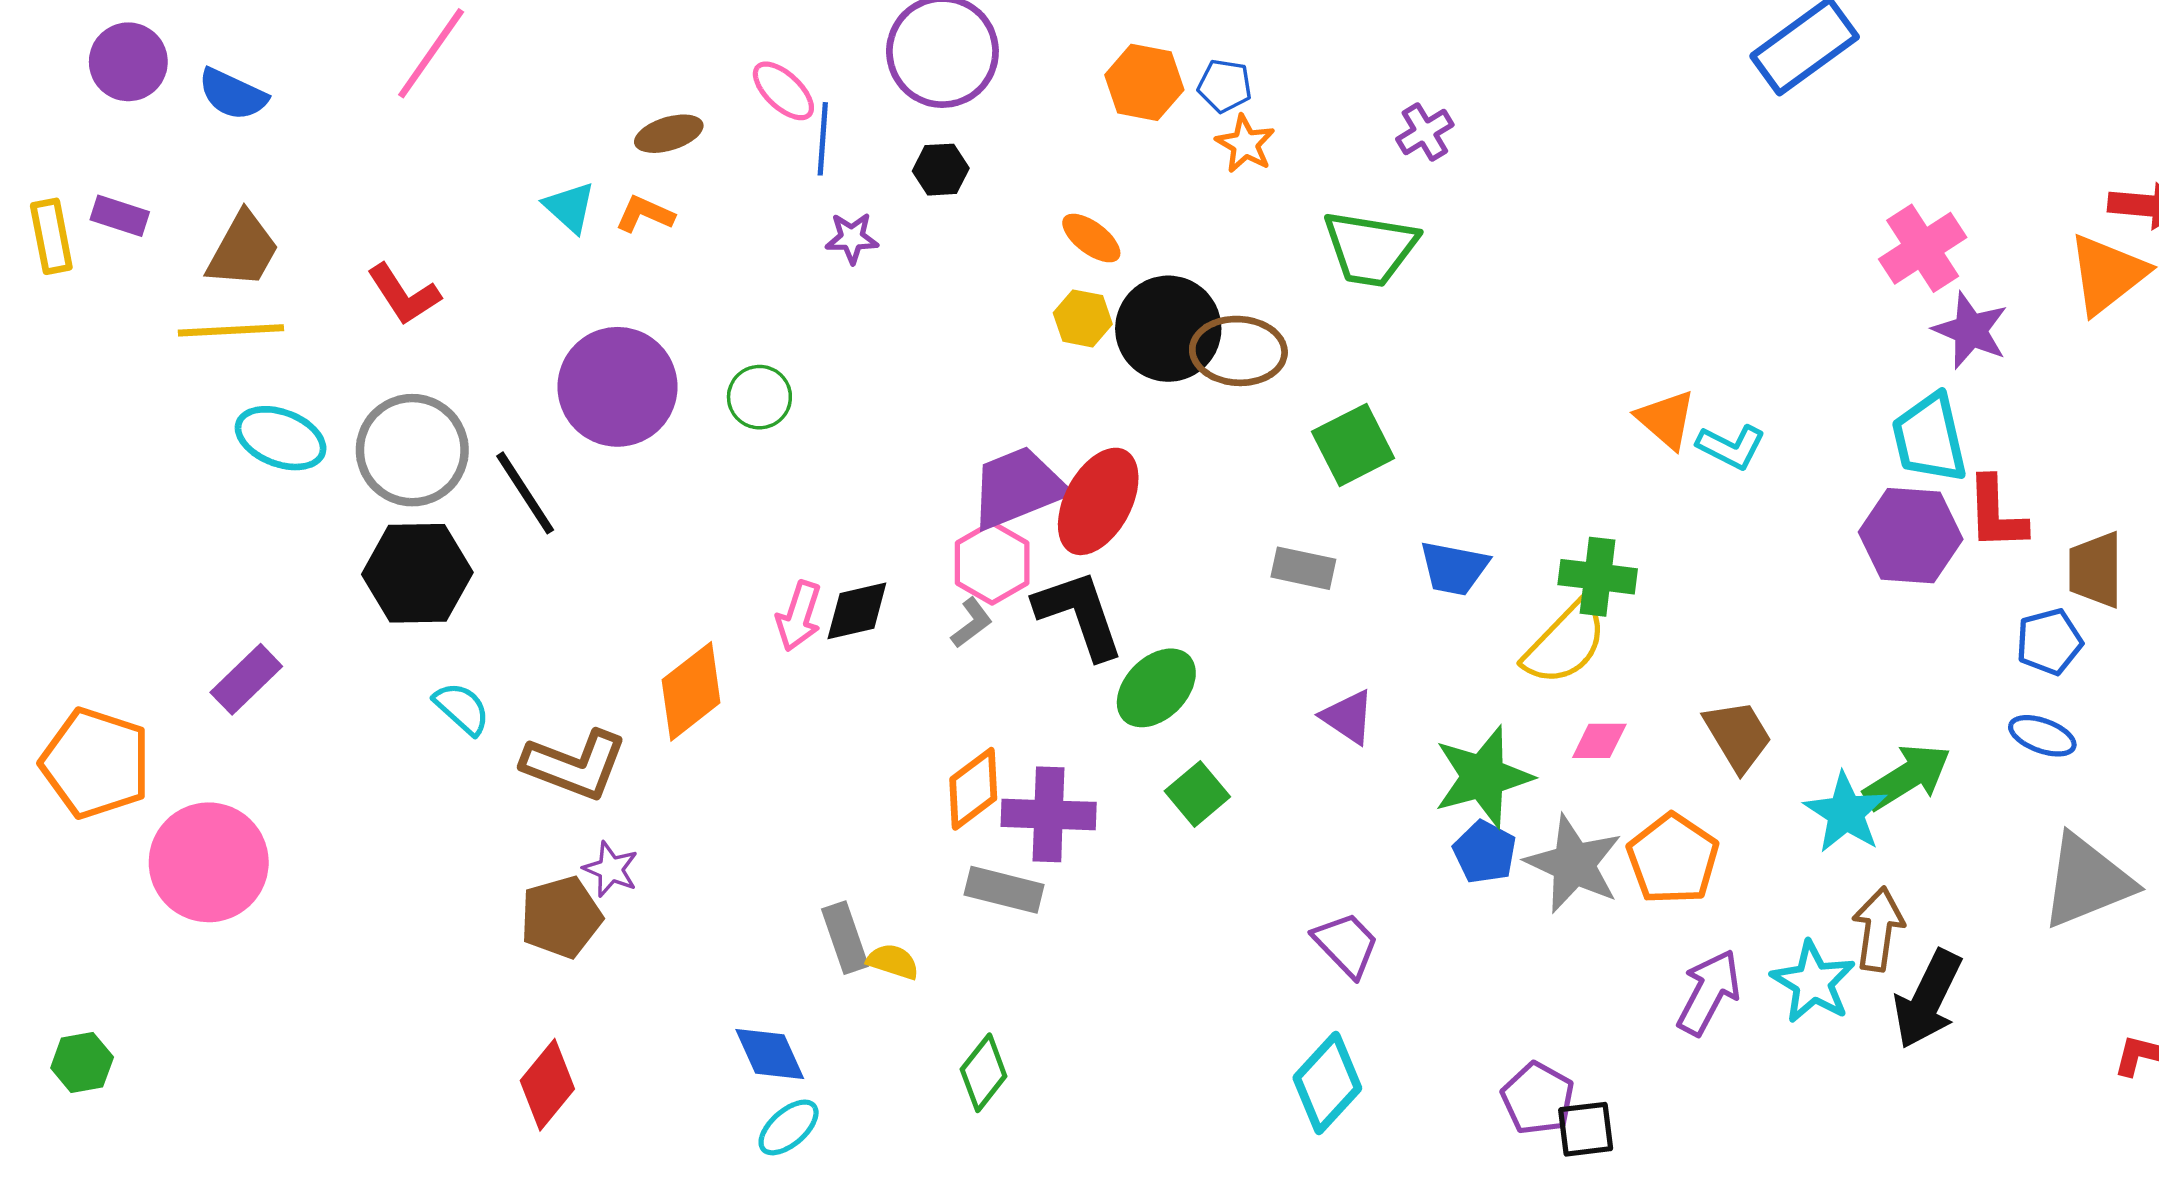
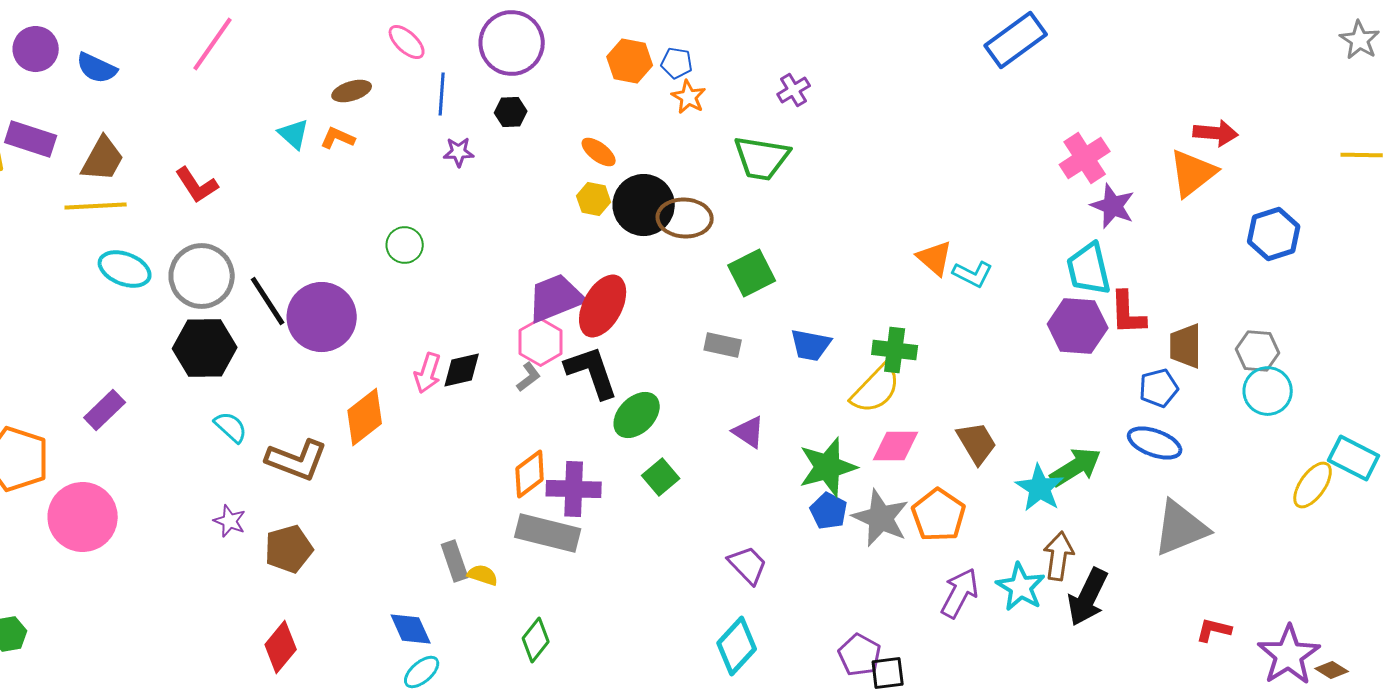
pink ellipse: (783, 91) -> (407, 42), moved
purple rectangle: (120, 216) -> (31, 139), size x1.5
purple circle: (617, 387) -> (322, 317), moved
blue ellipse: (2042, 736) -> (1155, 443), size x1.4
pink diamond: (1599, 741) -> (896, 446), size x1.4
purple star: (611, 869) -> (230, 521), moved
gray rectangle: (1004, 890) -> (548, 533), size x1.4

